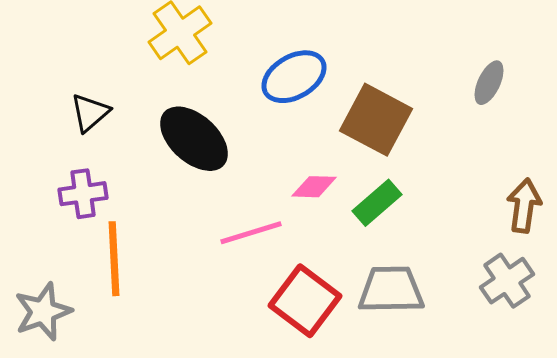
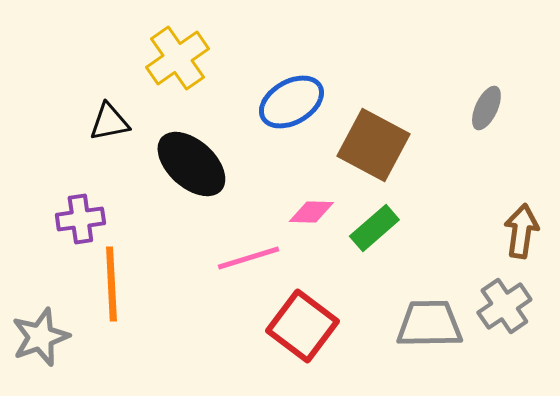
black triangle: (90, 113) -> (109, 122), moved, turned 30
gray trapezoid: (391, 290) -> (429, 324), moved

